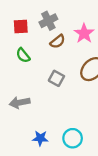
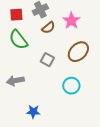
green semicircle: (23, 55) -> (18, 40), size x1.5
cyan circle: (73, 138) -> (71, 86), moved

